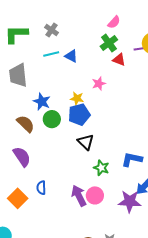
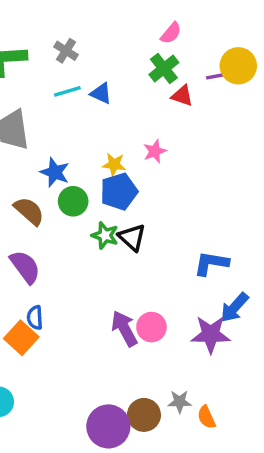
pink star: (99, 84) -> (155, 151), moved
green star: (101, 168) -> (105, 235), moved
blue semicircle: (41, 188) -> (35, 318), moved

